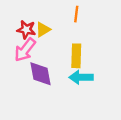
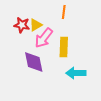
pink arrow: (25, 50) -> (44, 38), moved
cyan arrow: (81, 77) -> (76, 73), moved

